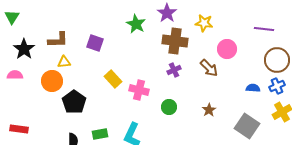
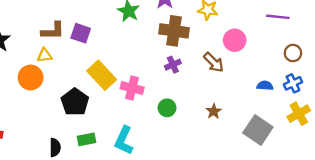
brown L-shape: (58, 40) -> (53, 31), moved
brown circle: (277, 60) -> (293, 53), size x0.6
yellow rectangle: (113, 79) -> (102, 75), size x1.4
black pentagon: (74, 102) -> (75, 102), moved

